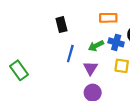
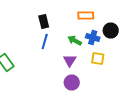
green arrow: (96, 46) -> (75, 40), turned 56
blue line: (70, 54) -> (45, 42), moved

